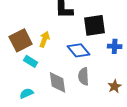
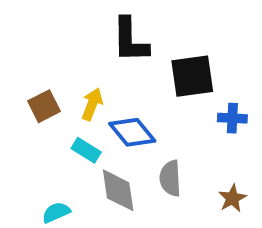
brown square: (21, 40) -> (44, 106), size x0.7
blue diamond: (79, 50) -> (132, 132), moved
cyan rectangle: (31, 61) -> (86, 150), moved

